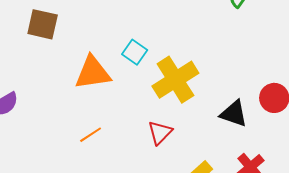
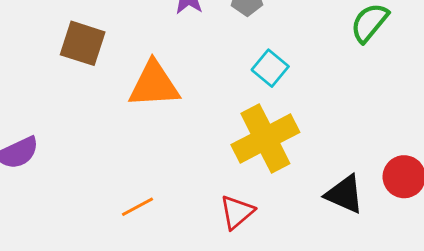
cyan square: (135, 52) -> (270, 68), moved
orange triangle: (93, 73) -> (154, 85), moved

